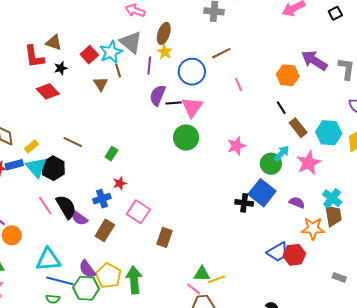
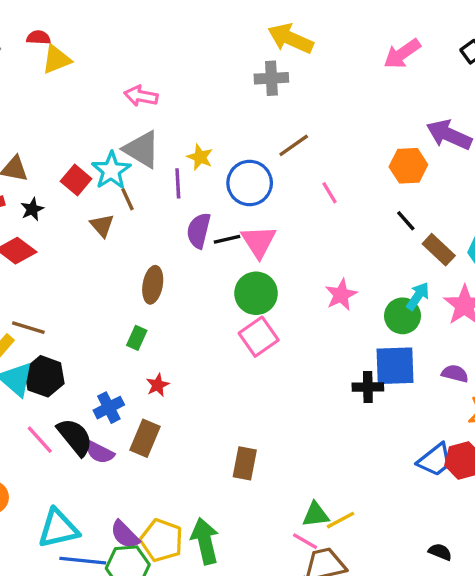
brown ellipse: (164, 33) -> (153, 285), moved
brown line: (73, 142) -> (28, 328), moved
blue square: (262, 193) -> (395, 366), turned -32
blue cross: (102, 199) -> (109, 408), moved
pink square: (138, 212) -> (259, 337), moved, turned 30
brown rectangle: (105, 230) -> (145, 438), moved

